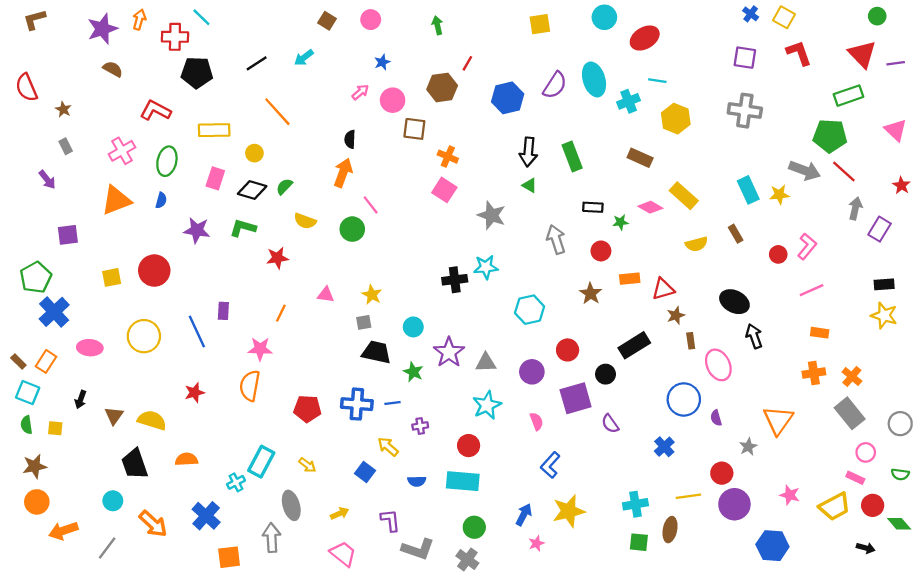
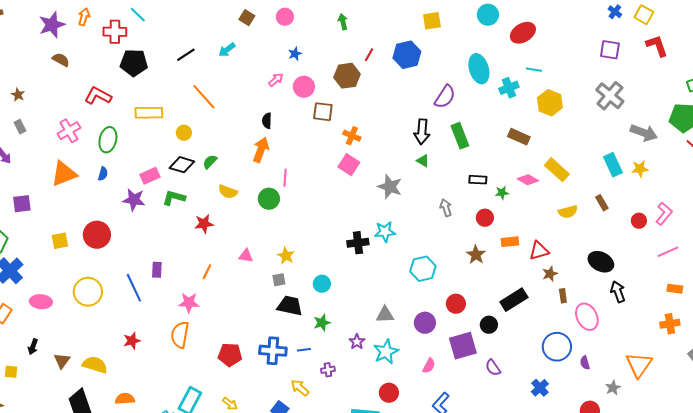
purple semicircle: (555, 85) -> (445, 97), moved
blue hexagon: (508, 98) -> (407, 55), moved
gray cross: (745, 111) -> (610, 96), turned 32
gray arrow: (805, 170) -> (644, 133), moved
pink rectangle: (215, 178) -> (150, 176), moved, turned 48
pink line: (371, 205) -> (285, 178), turned 42
gray arrow: (556, 239) -> (446, 208), size x0.7
purple star: (449, 352) -> (357, 342), moved, size x0.6
green star: (413, 372) -> (322, 323), turned 30
pink semicircle: (536, 421) -> (429, 366), turned 49
red circle: (469, 446) -> (389, 393), moved

